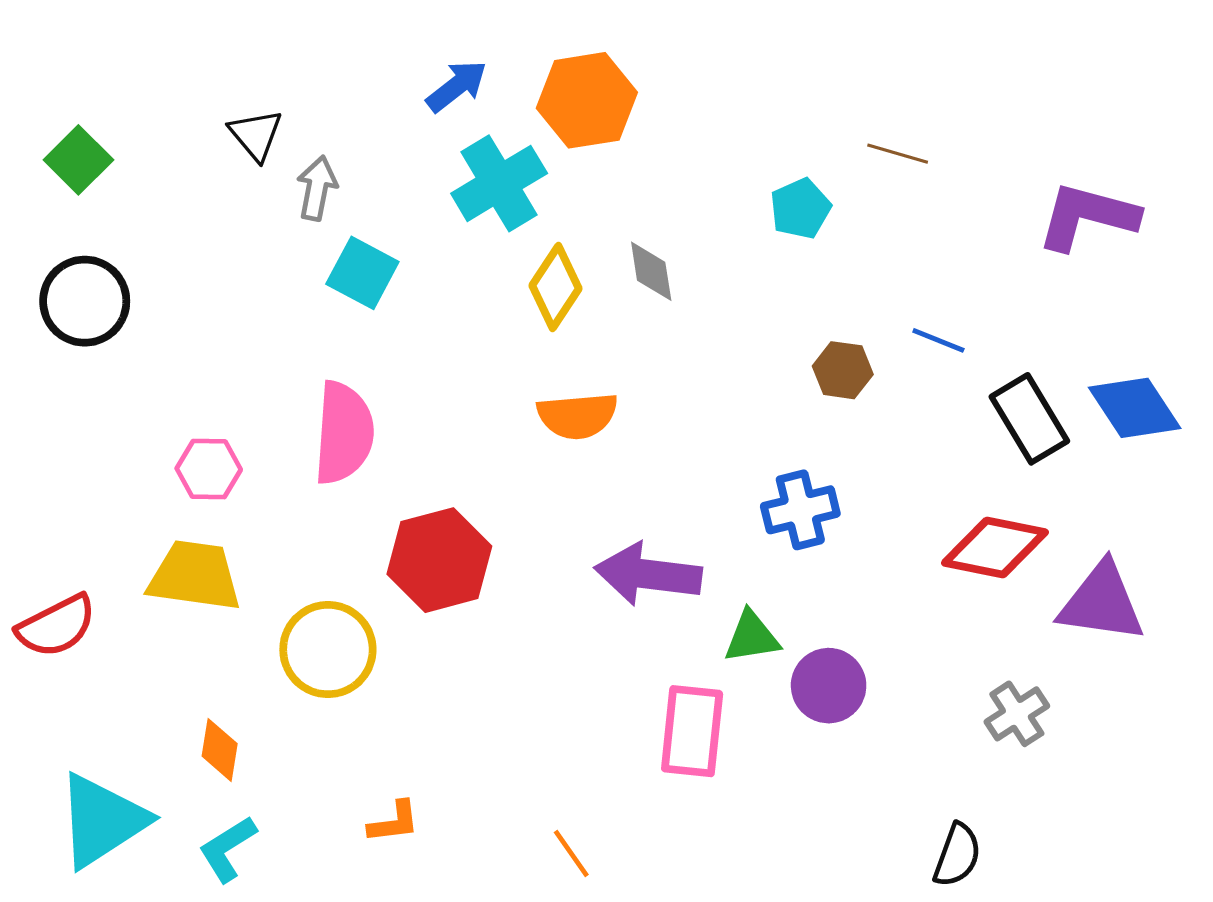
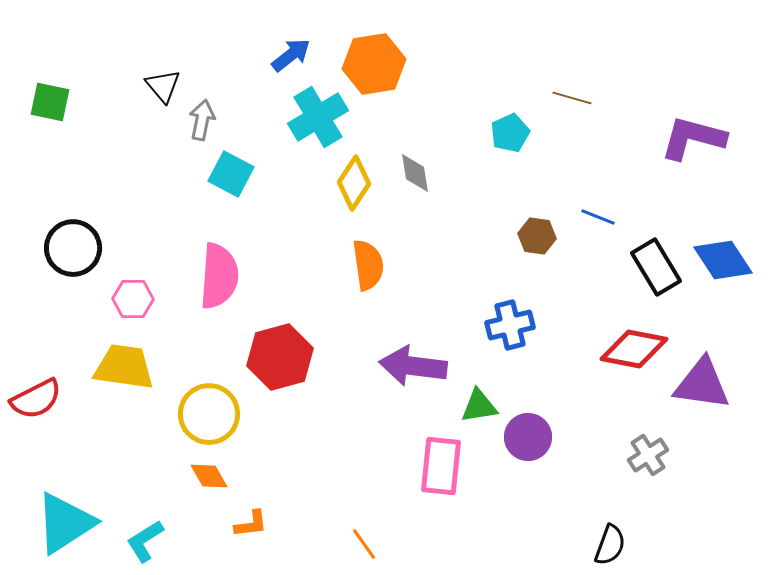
green square: (78, 160) -> (50, 102), turned -33
black circle: (85, 301) -> (73, 248), moved
orange semicircle: (577, 416) -> (368, 265), turned -93
orange diamond: (220, 750) -> (209, 476), moved, turned -39

